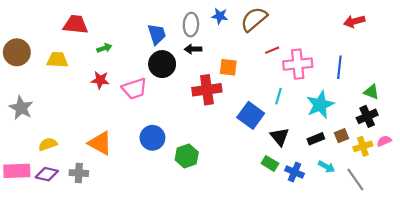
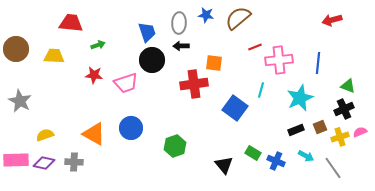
black triangle: (280, 137) -> (224, 165), moved
blue circle: (152, 138) -> (131, 128), moved

